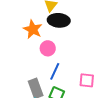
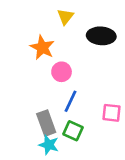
black ellipse: (59, 20) -> (101, 36), moved

